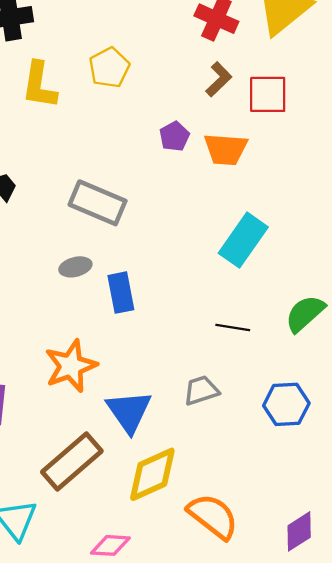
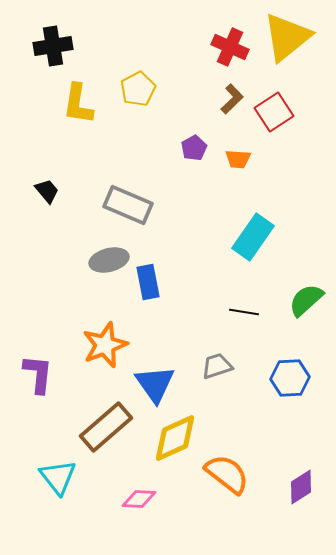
red square: (268, 94) -> (274, 112), turned -33
orange trapezoid: (226, 149) -> (238, 159), size x0.7
gray ellipse: (75, 267) -> (109, 260), size x1.4

